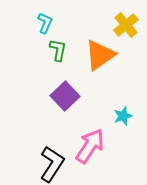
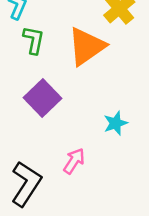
pink arrow: (90, 146) -> (74, 161), size x0.6

